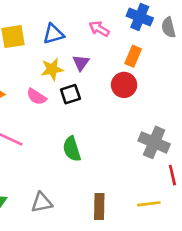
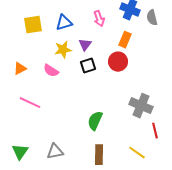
pink arrow: (99, 29) -> (99, 19), turned -140
black square: (70, 94) -> (88, 66), moved
green semicircle: (72, 149) -> (95, 121), moved, turned 42
yellow line: (149, 204) -> (137, 153), turned 42

